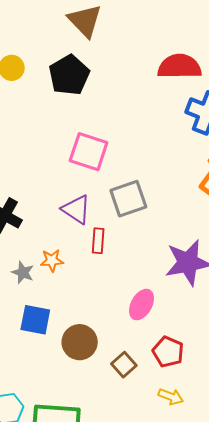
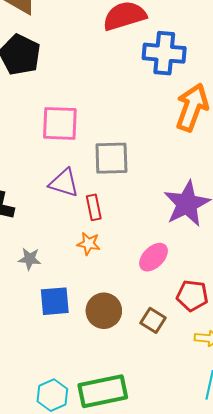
gray square: (128, 199) -> (111, 158), turned 33
orange star: (52, 260) -> (89, 244), moved, turned 30
pink ellipse: (142, 305) -> (153, 257), turned 32

